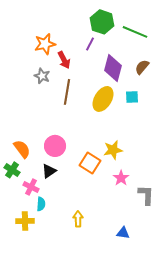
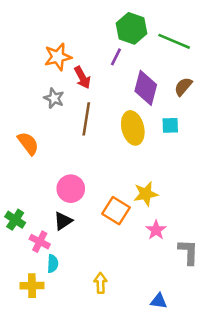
yellow ellipse: (103, 99) -> (133, 128), turned -45
orange semicircle: (22, 149) -> (28, 143), moved

